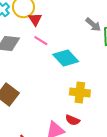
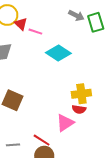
pink line: (41, 41) -> (35, 32), moved
yellow cross: (80, 93) -> (81, 94), moved

